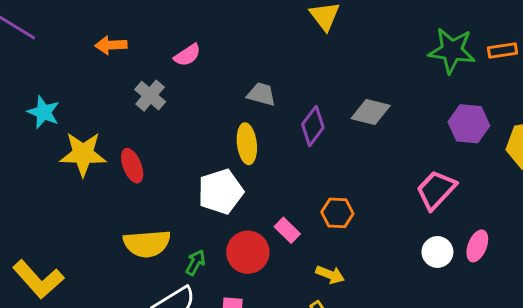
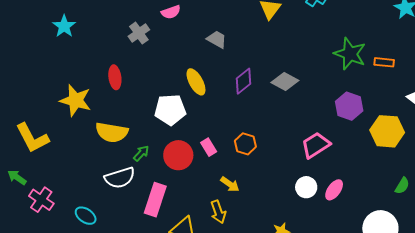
gray trapezoid: (261, 94) -> (217, 39), moved
yellow ellipse: (247, 144) -> (196, 82), turned -36
yellow star: (83, 154) -> (76, 100), moved

